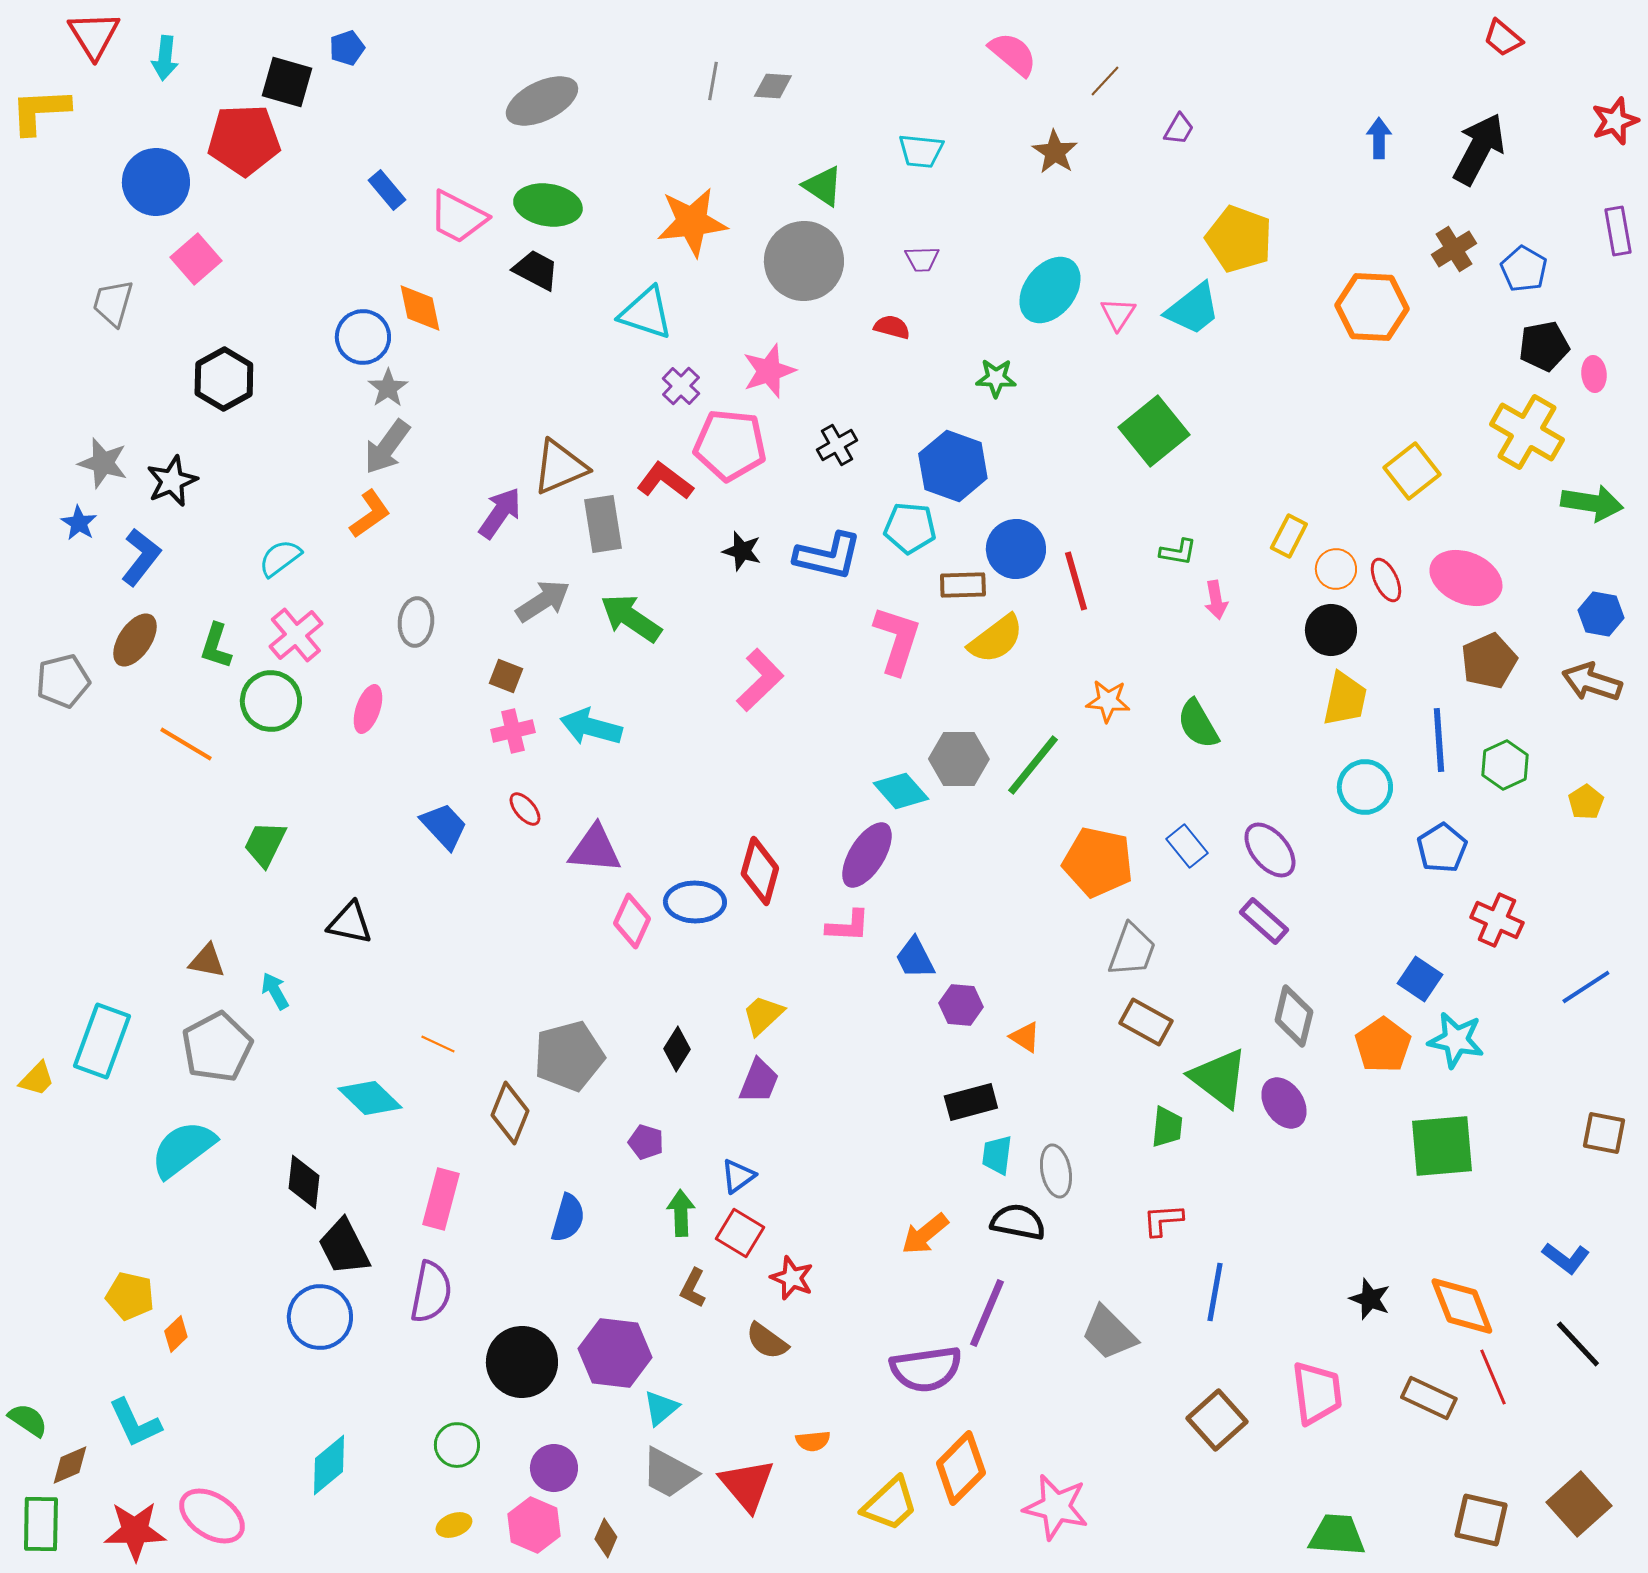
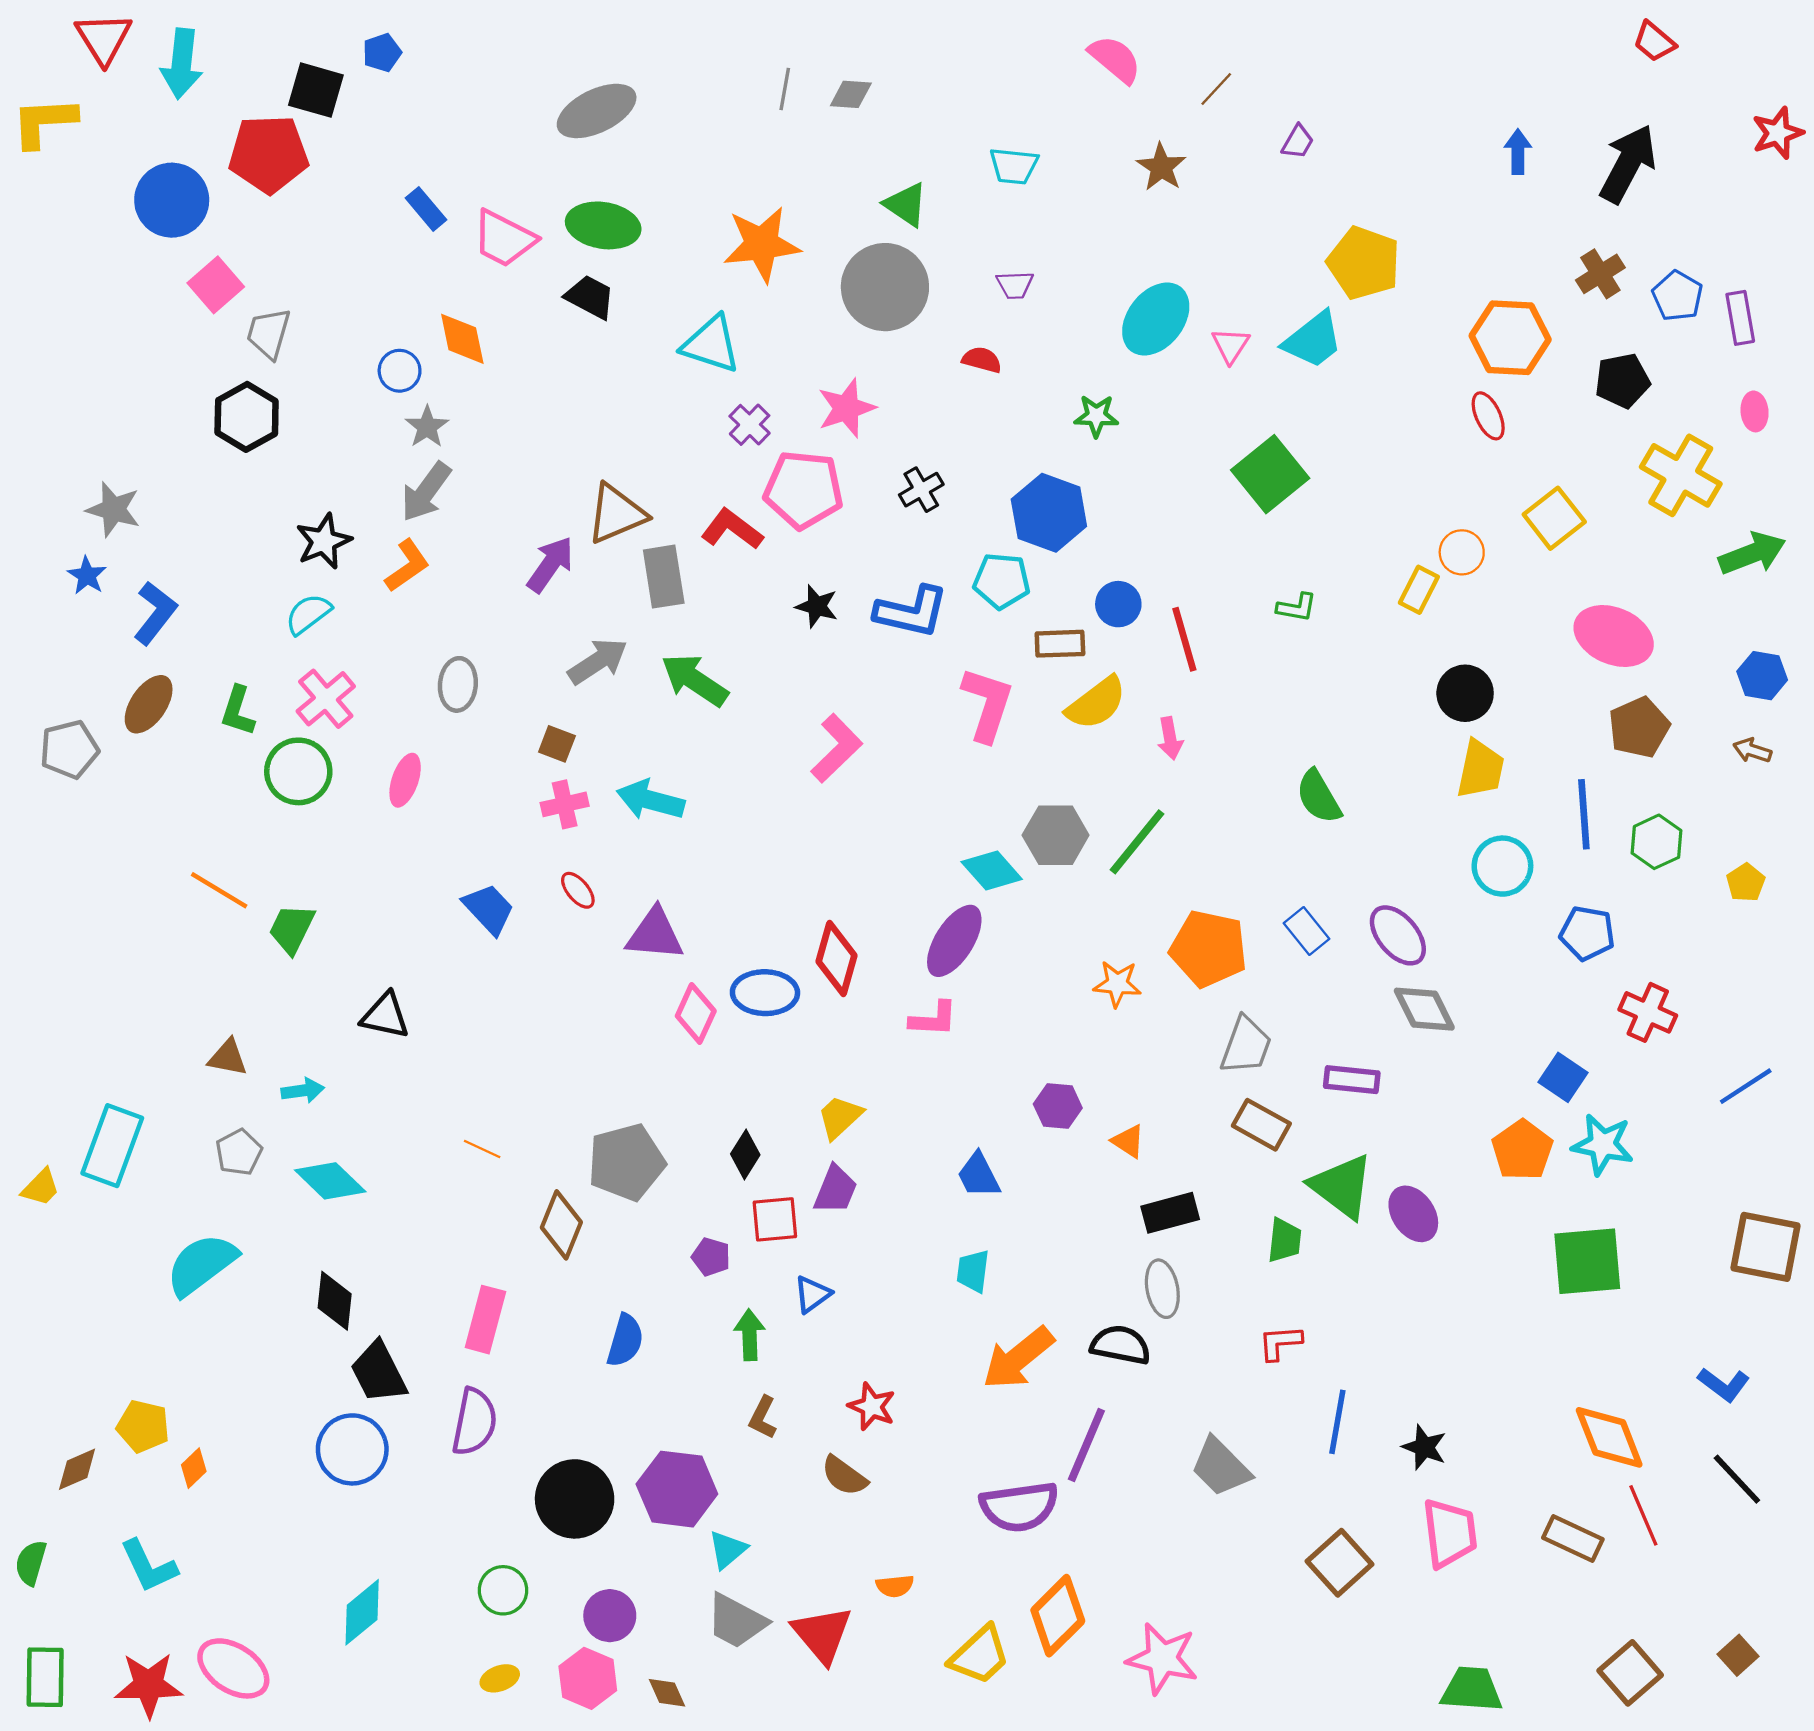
cyan arrow: (165, 58) -> (182, 64), size x1.4
purple rectangle: (1618, 231) -> (1740, 318), moved
gray trapezoid: (113, 303) -> (269, 333), moved
blue circle: (363, 337) -> (400, 371), size x0.7
black pentagon: (1544, 346) -> (1622, 381), moved
black star: (172, 481) -> (324, 541), moved
green arrow: (1592, 503) -> (1752, 553), turned -30
blue circle: (1016, 549) -> (1118, 604), size x0.7
orange circle: (1336, 569) -> (1462, 552), moved
red ellipse: (1386, 580) -> (1488, 416), moved
pink arrow: (1216, 600) -> (1170, 738), moved
brown arrow: (1592, 682) -> (1752, 750), size x0.6
orange star: (1108, 701) -> (1117, 984), moved
orange line: (186, 744) -> (219, 890), moved
blue pentagon: (1442, 848) -> (1587, 933), turned -30
purple rectangle: (1264, 921) -> (1352, 1080), moved, turned -36
blue trapezoid: (915, 958) -> (979, 1175), moved
cyan arrow: (275, 991) -> (303, 1091), turned 111
gray diamond: (1294, 1016) -> (1424, 1009), moved, turned -40
gray pentagon: (217, 1047) -> (239, 1152), size x0.6
cyan diamond: (370, 1098) -> (330, 1181), moved
black rectangle: (971, 1102) -> (1170, 1213), moved
brown square: (1604, 1133) -> (1766, 1247), size x1.5
cyan trapezoid: (997, 1155) -> (973, 1271), moved
red square: (740, 1233) -> (775, 1219), moved, turned -36
orange arrow: (925, 1234) -> (1018, 1358), size x1.4
black star: (1370, 1299) -> (1424, 1447), moved
green semicircle: (28, 1420) -> (31, 1563), turned -108
brown diamond: (70, 1465) -> (77, 1469), moved
brown square: (1579, 1504) -> (1738, 1655), size x0.6
brown square: (1481, 1520) -> (1630, 1673), turned 36
brown diamond: (606, 1538) -> (667, 1693), turned -48

